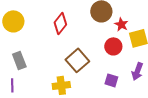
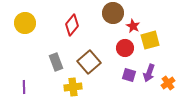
gray rectangle: (19, 60) -> (56, 62), moved
purple square: (111, 80) -> (129, 75), moved

